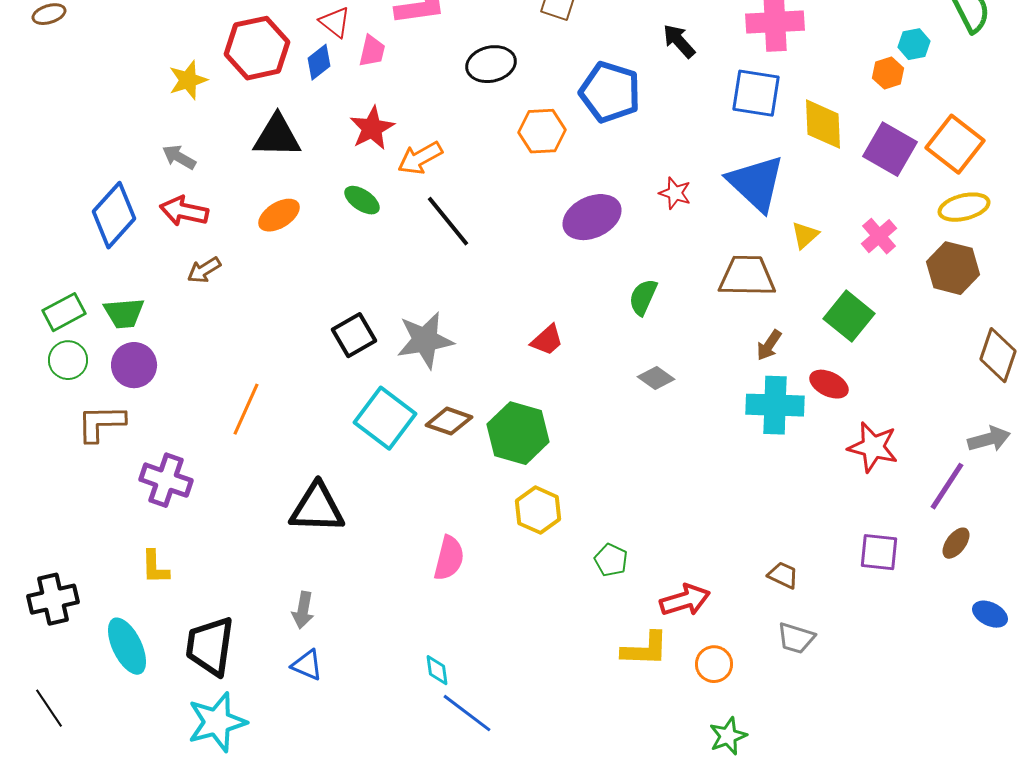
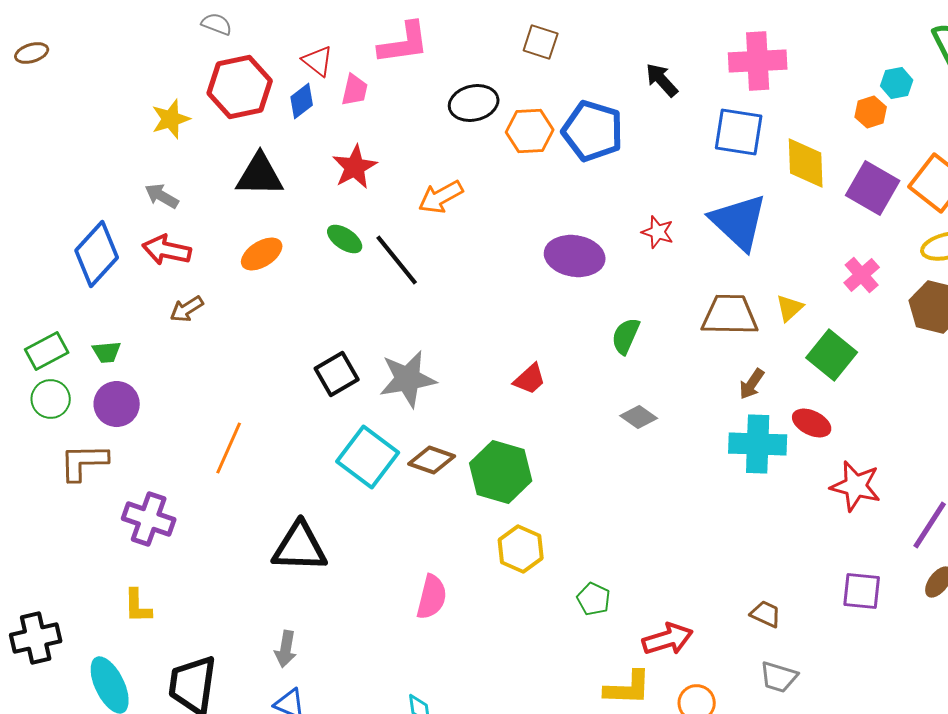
orange hexagon: (542, 131) -> (530, 131), moved
orange arrow: (420, 158) -> (441, 197), moved
purple ellipse: (592, 217) -> (575, 256), turned 34
black line: (448, 221) -> (397, 260), moved
yellow triangle: (805, 235) -> (790, 308), moved
green trapezoid: (124, 313) -> (107, 352), size x0.7

